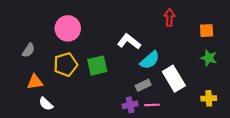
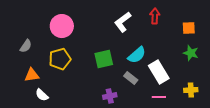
white L-shape: (129, 42) -> (123, 22), moved, turned -75
green square: (97, 66) -> (104, 59), moved
gray rectangle: (143, 85) -> (131, 78), turned 64
purple cross: (130, 105) -> (110, 96), moved
pink line: (152, 105) -> (159, 97), moved

